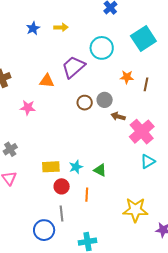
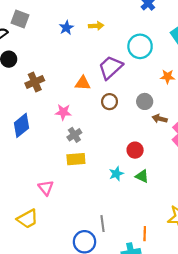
brown circle: (85, 103) -> (110, 102), moved
gray cross: (10, 149) -> (74, 135), moved
yellow rectangle: (51, 167) -> (76, 159), moved
red circle: (62, 186) -> (135, 150), moved
orange line: (87, 195) -> (145, 234), moved

